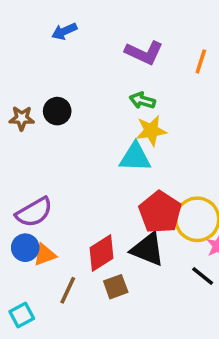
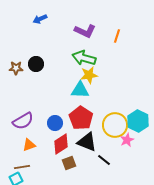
green arrow: (142, 100) -> (84, 58), size x1.6
red pentagon: (160, 212) -> (81, 118), moved
blue circle: (25, 248) -> (55, 123), moved
black line: (203, 276) -> (104, 160), moved
brown line: (68, 290) -> (22, 167), moved, turned 56

